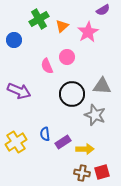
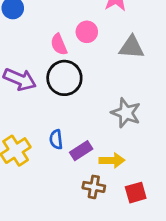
gray triangle: (102, 86) -> (132, 47), moved
black circle: (72, 94) -> (64, 78), moved
brown cross: (82, 173) -> (94, 187), moved

